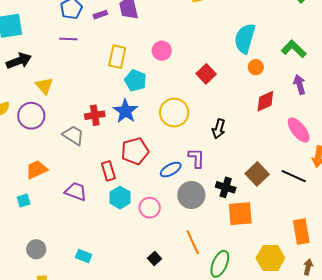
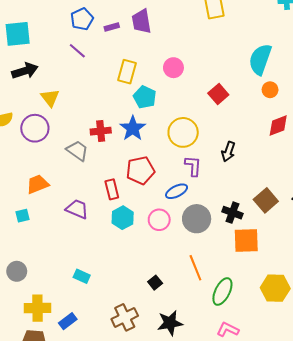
purple line: (68, 39) -> (77, 51), turned 36
purple L-shape: (196, 158) -> (193, 166), moved
pink circle: (150, 208) -> (159, 220), moved
gray circle: (36, 249) -> (17, 271), moved

